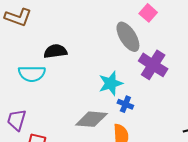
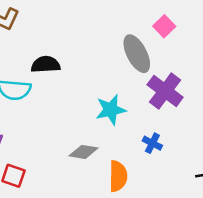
blue cross: (125, 104) -> (152, 143), moved
gray diamond: (91, 119) -> (83, 152), size x0.7

